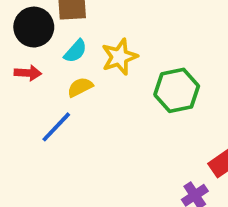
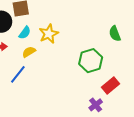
green hexagon: (177, 90) -> (91, 61), moved

